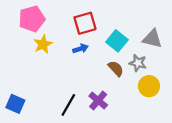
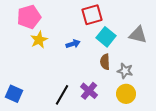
red square: (85, 23) -> (92, 15), moved
gray star: (138, 63) -> (125, 71), moved
brown semicircle: (116, 68) -> (105, 62), turned -140
yellow circle: (149, 86) -> (126, 94), moved

